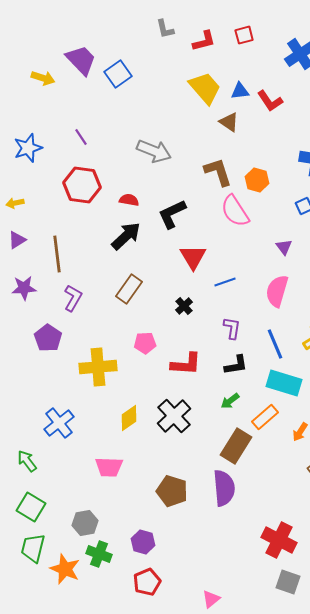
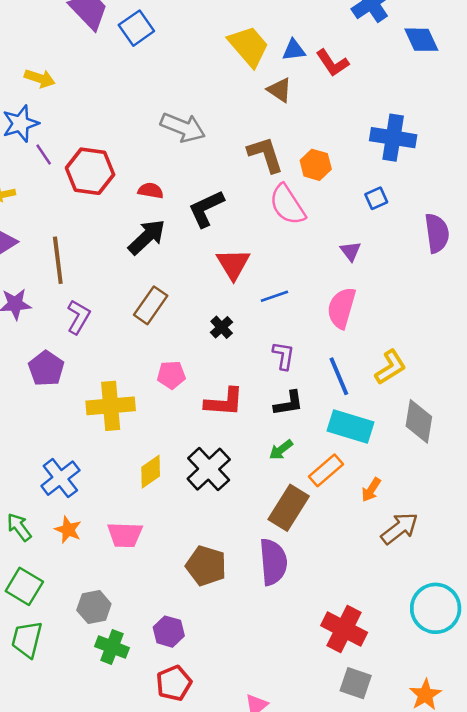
yellow arrow: (43, 78) -> (40, 78), moved
purple line: (81, 137) -> (44, 154), moved
orange star: (65, 569) -> (68, 530), moved, size x0.7

